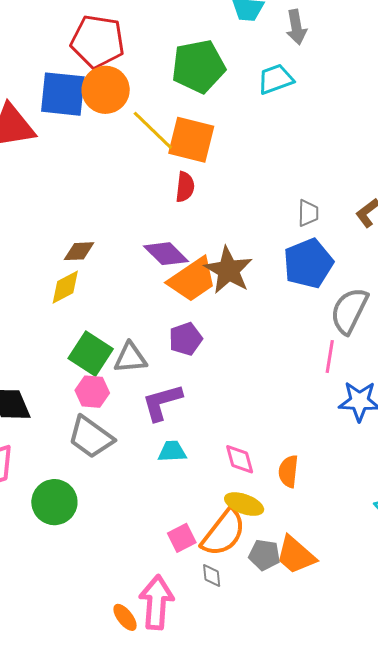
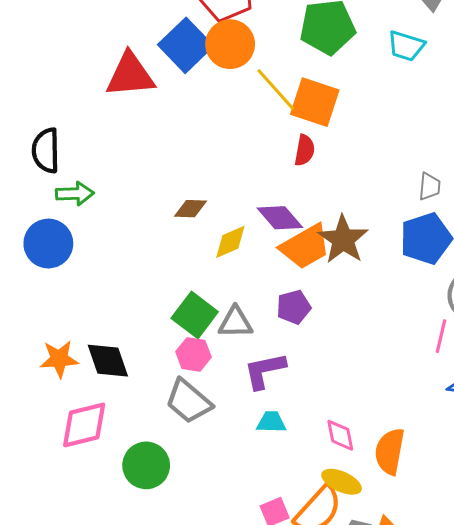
cyan trapezoid: (276, 79) -> (406, 46), turned -147
blue square: (63, 94) -> (186, 45), turned 36
yellow diamond: (65, 287) -> (230, 242), moved
orange semicircle: (288, 471) -> (390, 451), size x1.4

